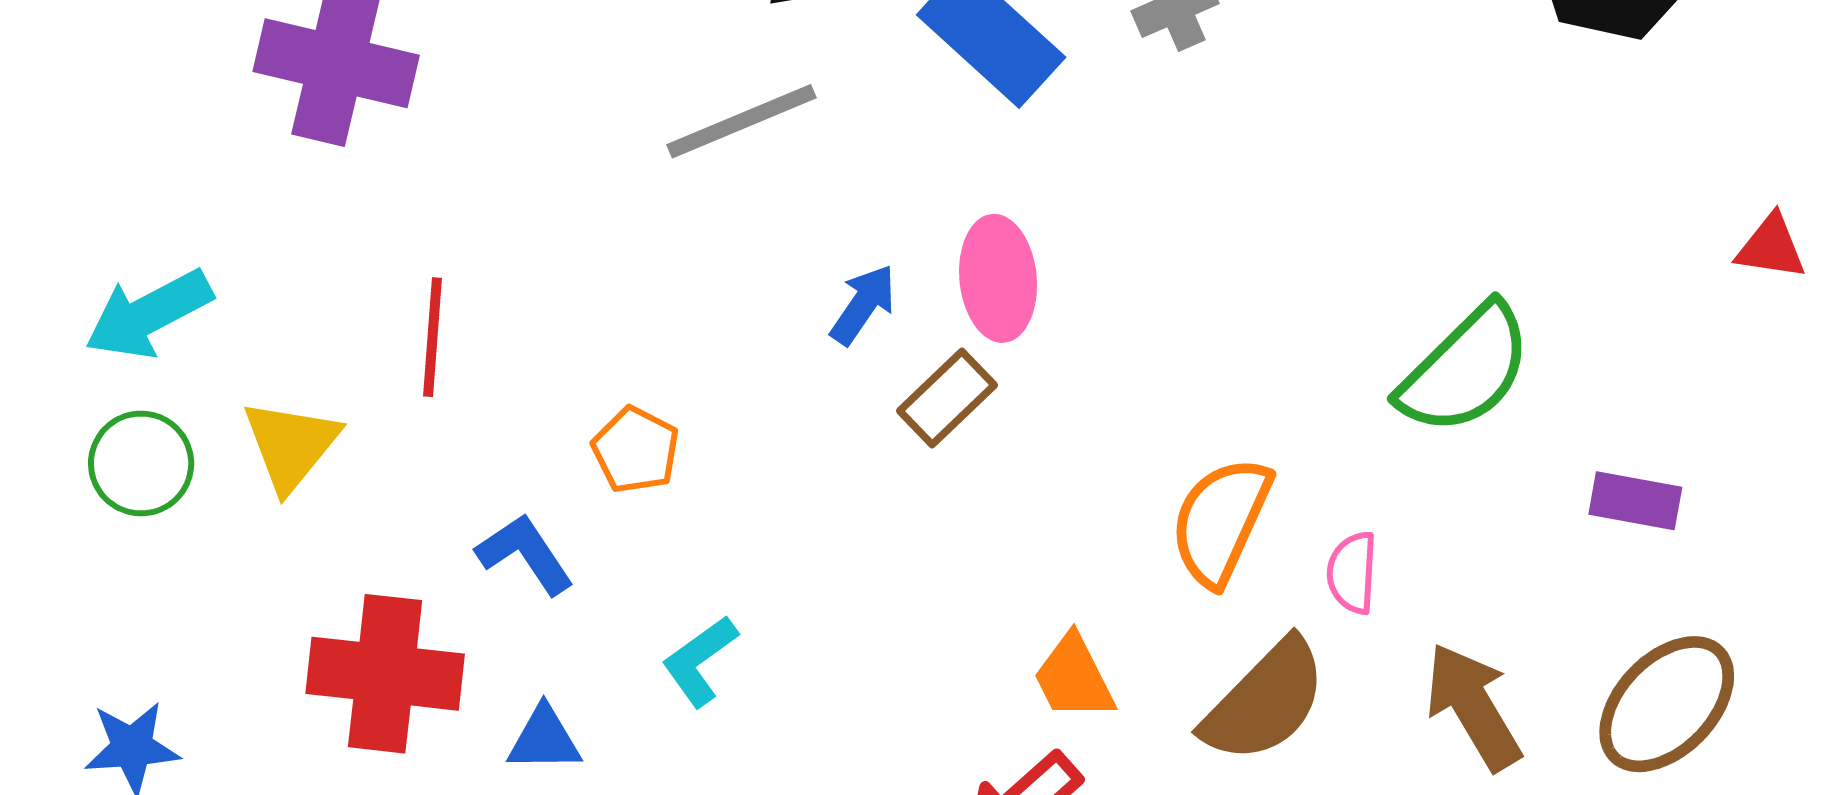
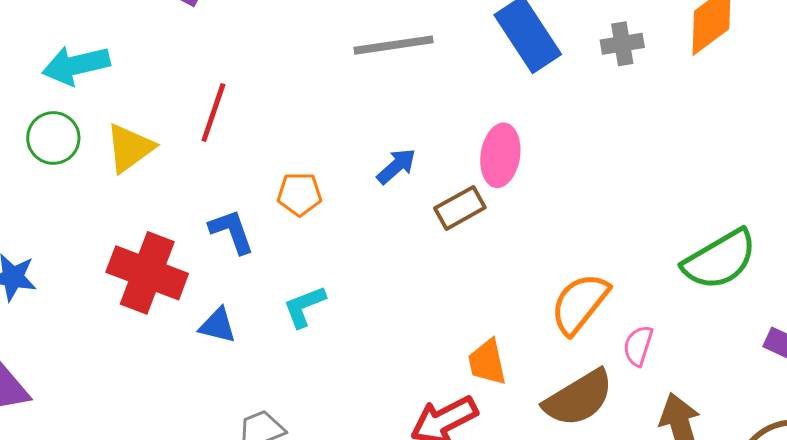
blue arrow: (863, 305) -> (396, 166), moved
orange pentagon: (636, 450) -> (299, 194), turned 30

